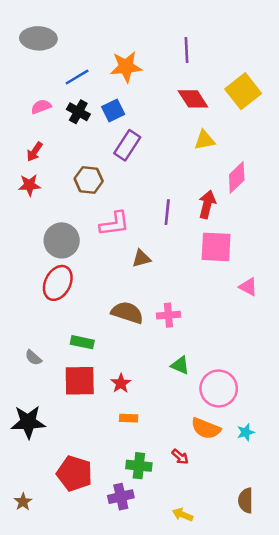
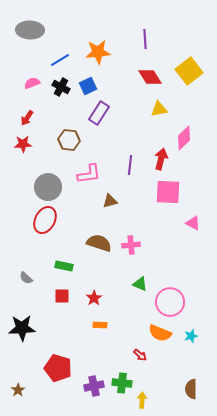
red square: (80, 381) -> (62, 296), size x0.6
green cross: (139, 466) -> (122, 383), moved
yellow arrow: (183, 515) -> (142, 400), turned 70

